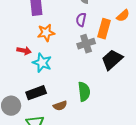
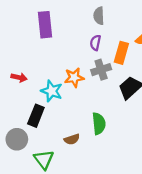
orange star: (46, 33) -> (74, 77), moved
red arrow: (24, 51) -> (19, 77), moved
black rectangle: (36, 93) -> (36, 116), moved, turned -48

